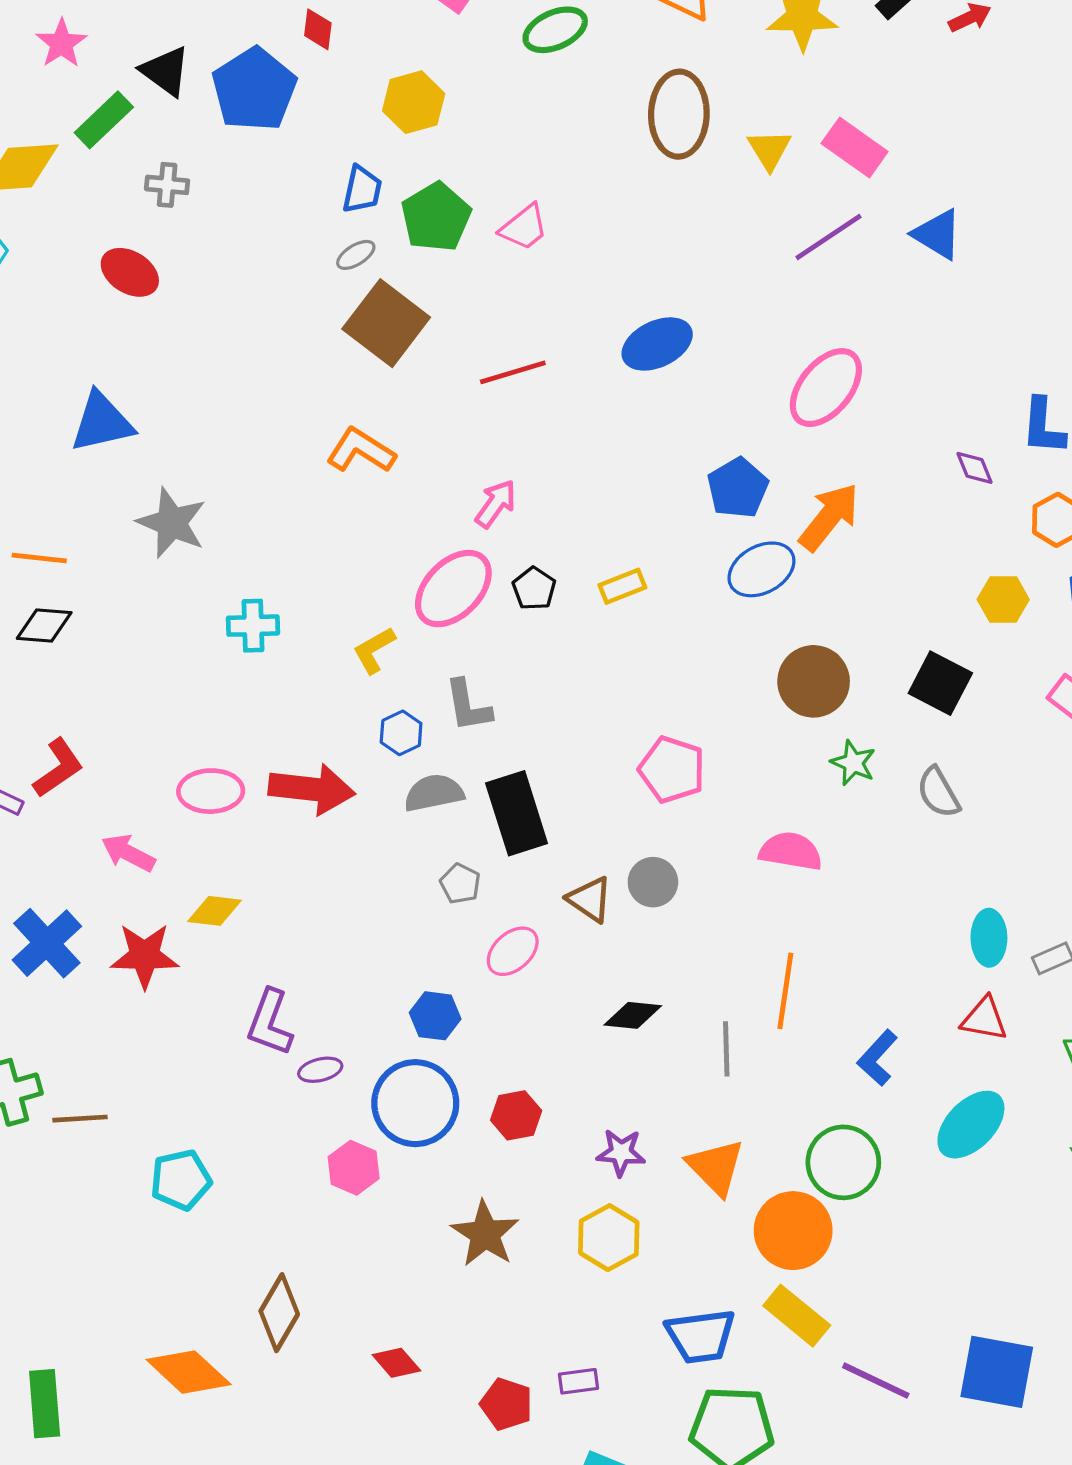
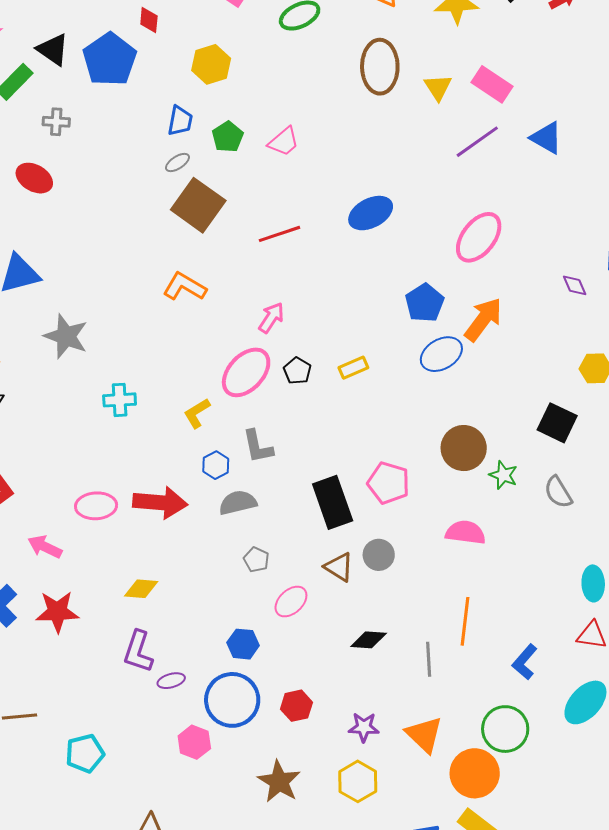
green pentagon: (436, 217) -> (228, 137), size x0.7
brown circle: (814, 681) -> (464, 448), moved
black rectangle: (517, 813) -> (333, 502), moved
yellow diamond: (215, 911) -> (141, 589), moved

